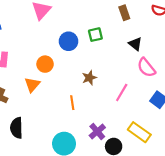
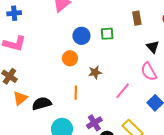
black triangle: (135, 44) -> (153, 47), moved
orange circle: (45, 64) -> (70, 58), moved
orange triangle: (32, 85) -> (20, 98), moved
black semicircle: (16, 128) -> (42, 104), moved, turned 66

